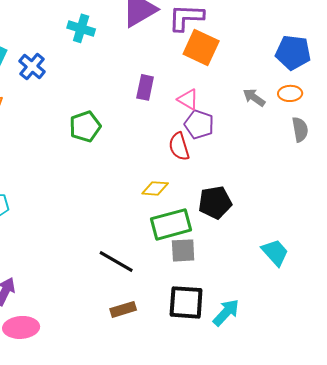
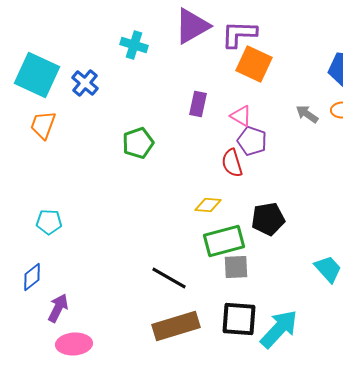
brown rectangle: (123, 309) -> (176, 326), size x1.8
cyan arrow: (226, 312) -> (279, 329), size x1.4

